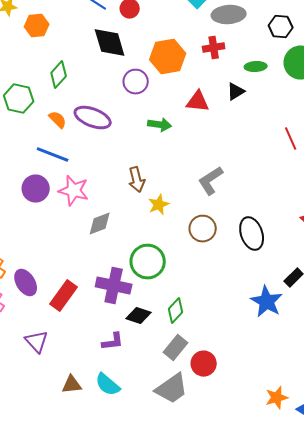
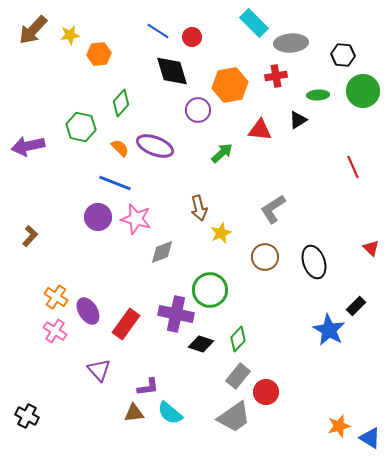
green arrow: (160, 125) -> (222, 153), turned -50
purple L-shape: (113, 342) -> (148, 387), moved

